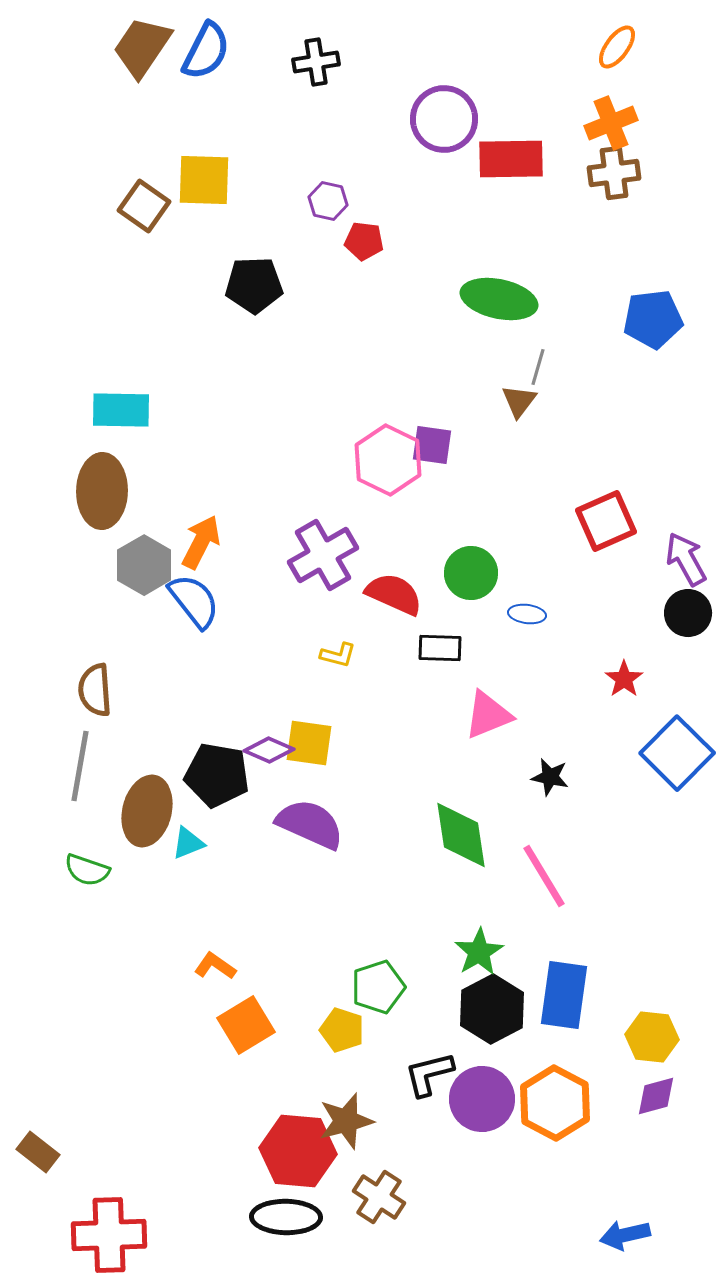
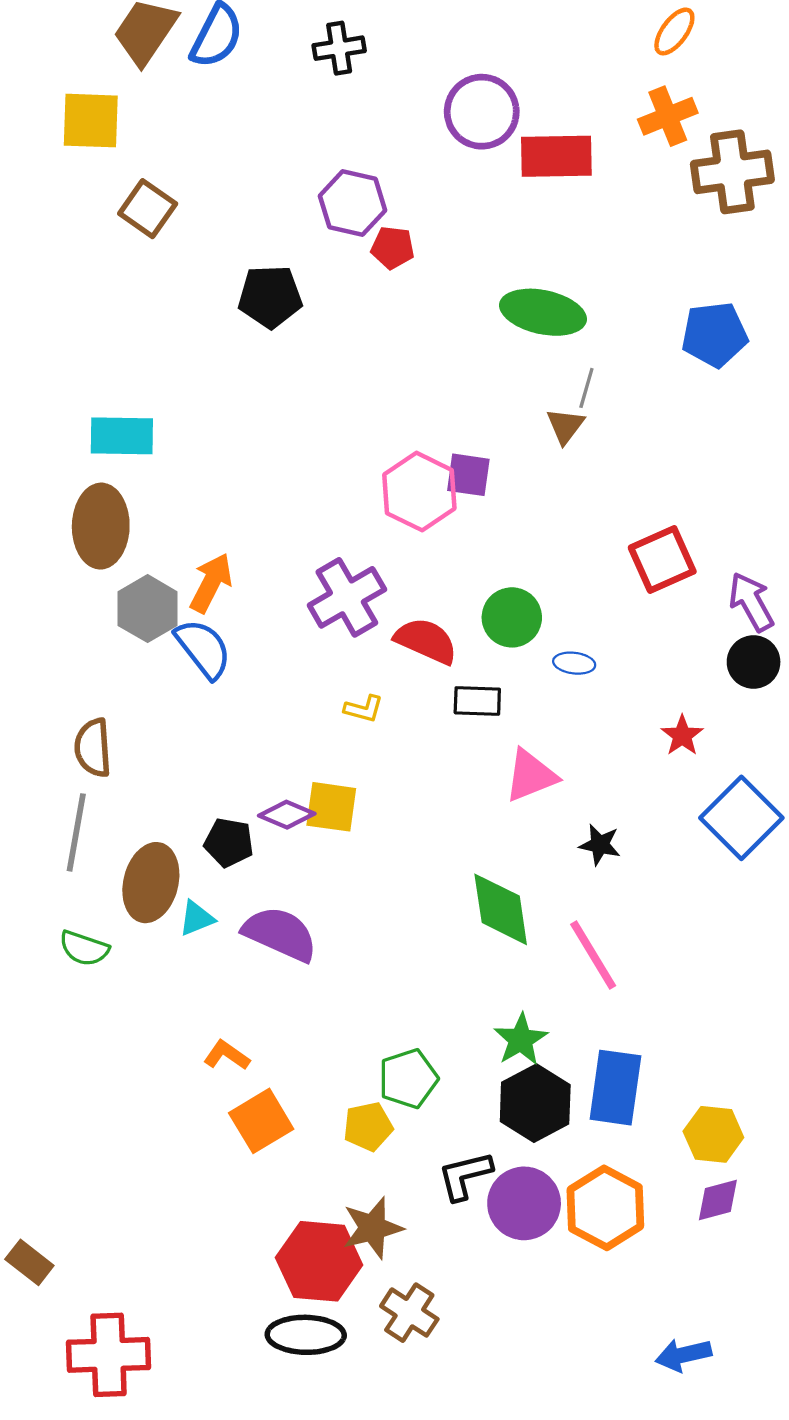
brown cross: (614, 173) -> (732, 172), moved, size x1.4
yellow square: (204, 180) -> (91, 121), moved
purple hexagon: (328, 201) -> (353, 203), size x1.5
black pentagon: (217, 775) -> (229, 842), size x0.7
purple semicircle: (310, 824) -> (280, 934), moved
yellow pentagon: (342, 1030) -> (368, 1127), turned -30

